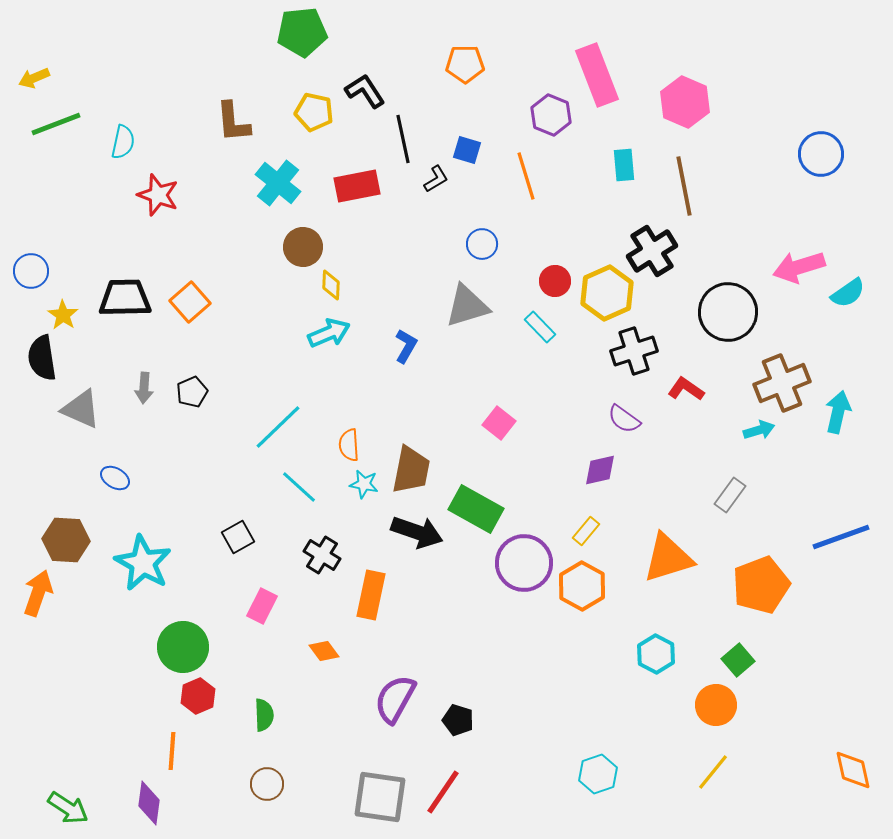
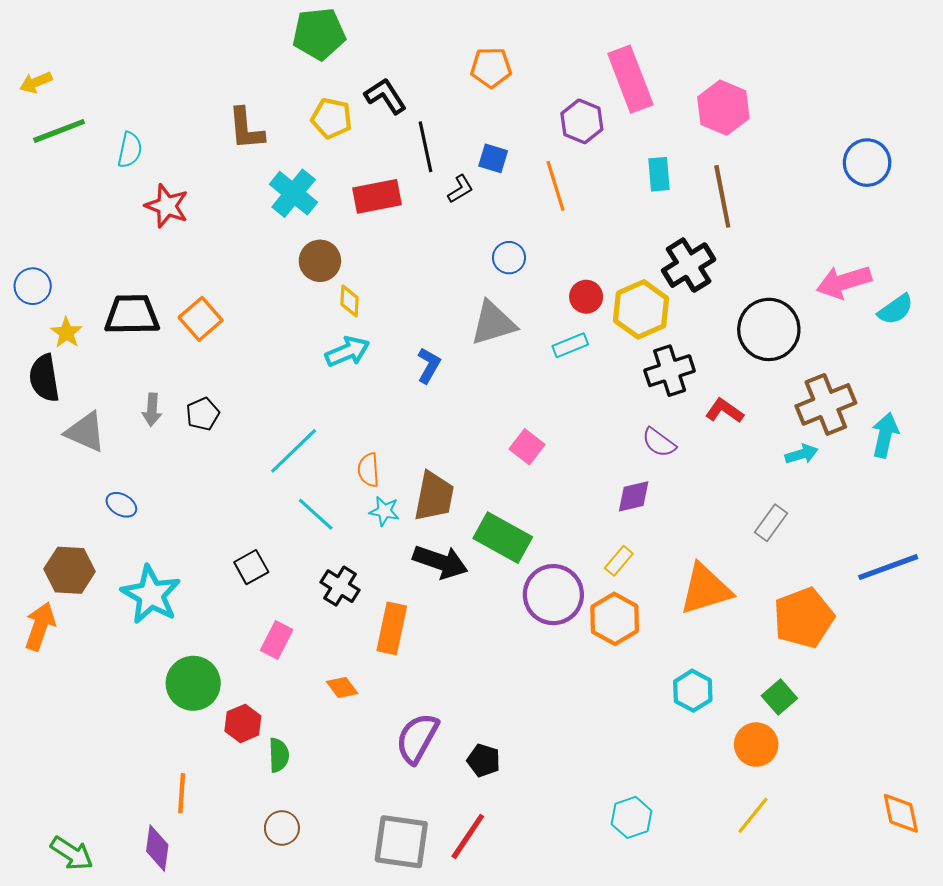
cyan rectangle: (540, 327) -> (570, 345), turned -68
red hexagon: (198, 696) -> (243, 723), moved

